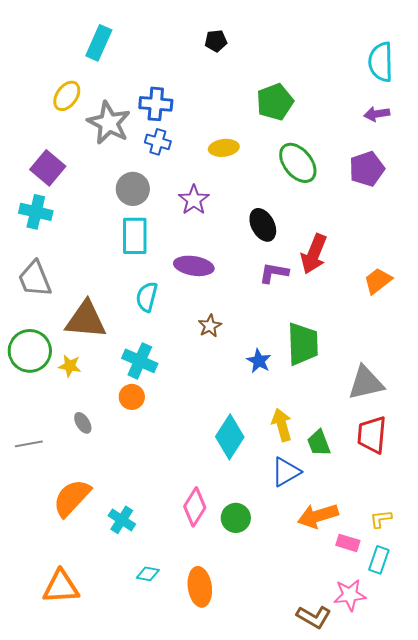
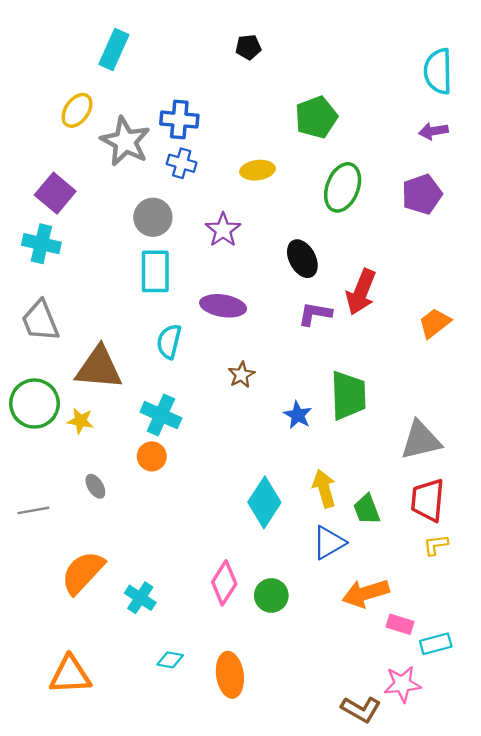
green ellipse: (298, 163) -> (343, 187), turned 60
yellow L-shape: (381, 519) -> (436, 545), moved
cyan rectangle: (379, 560) -> (436, 644), turned 56

